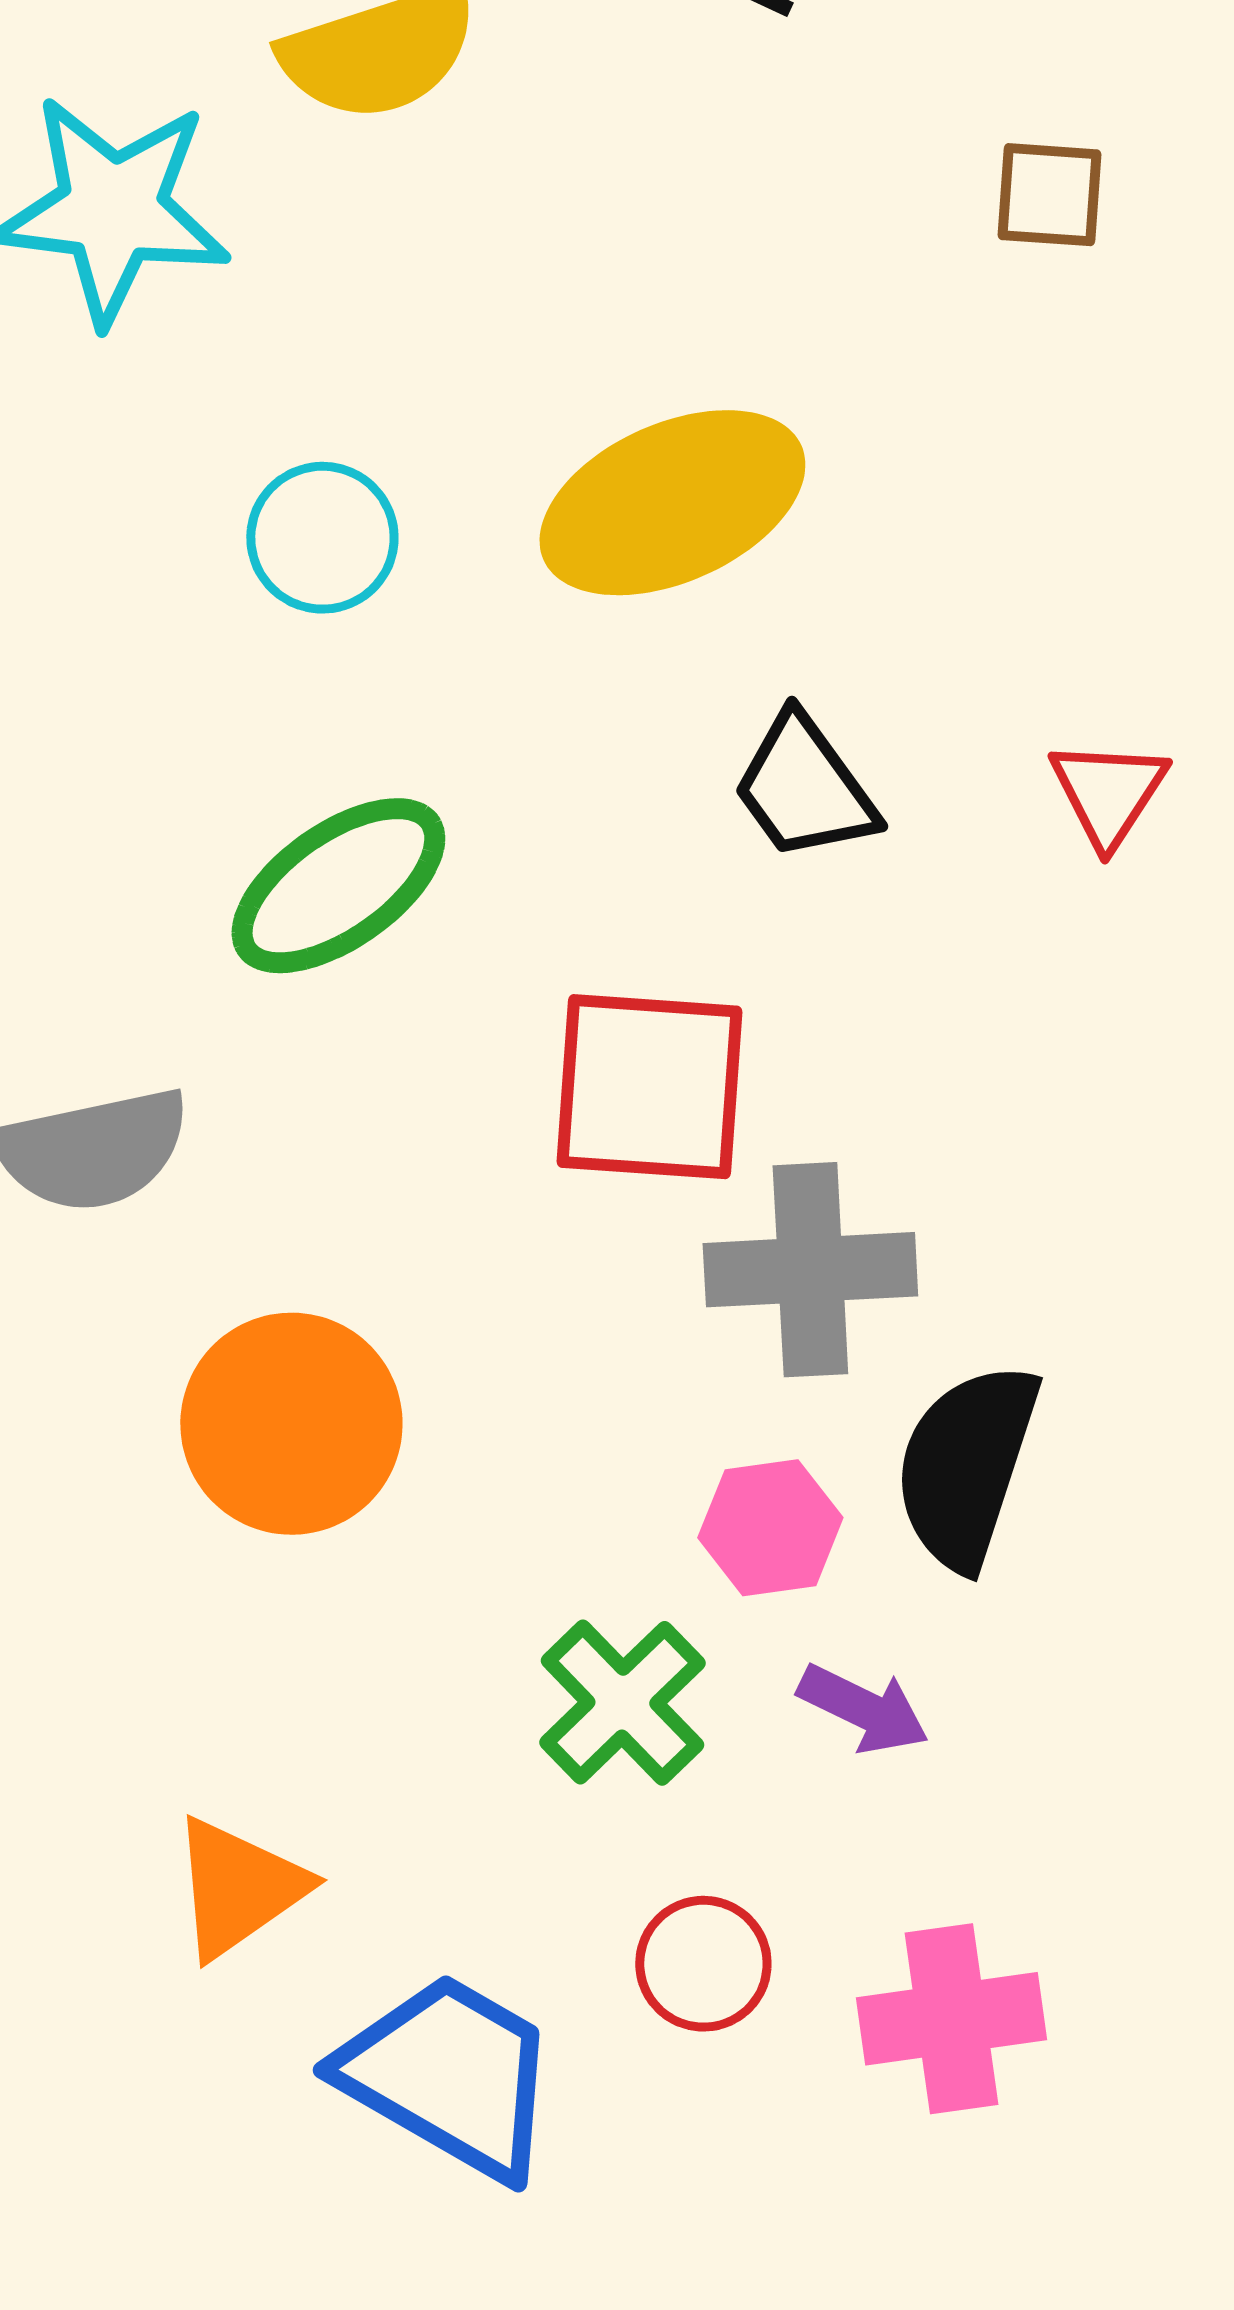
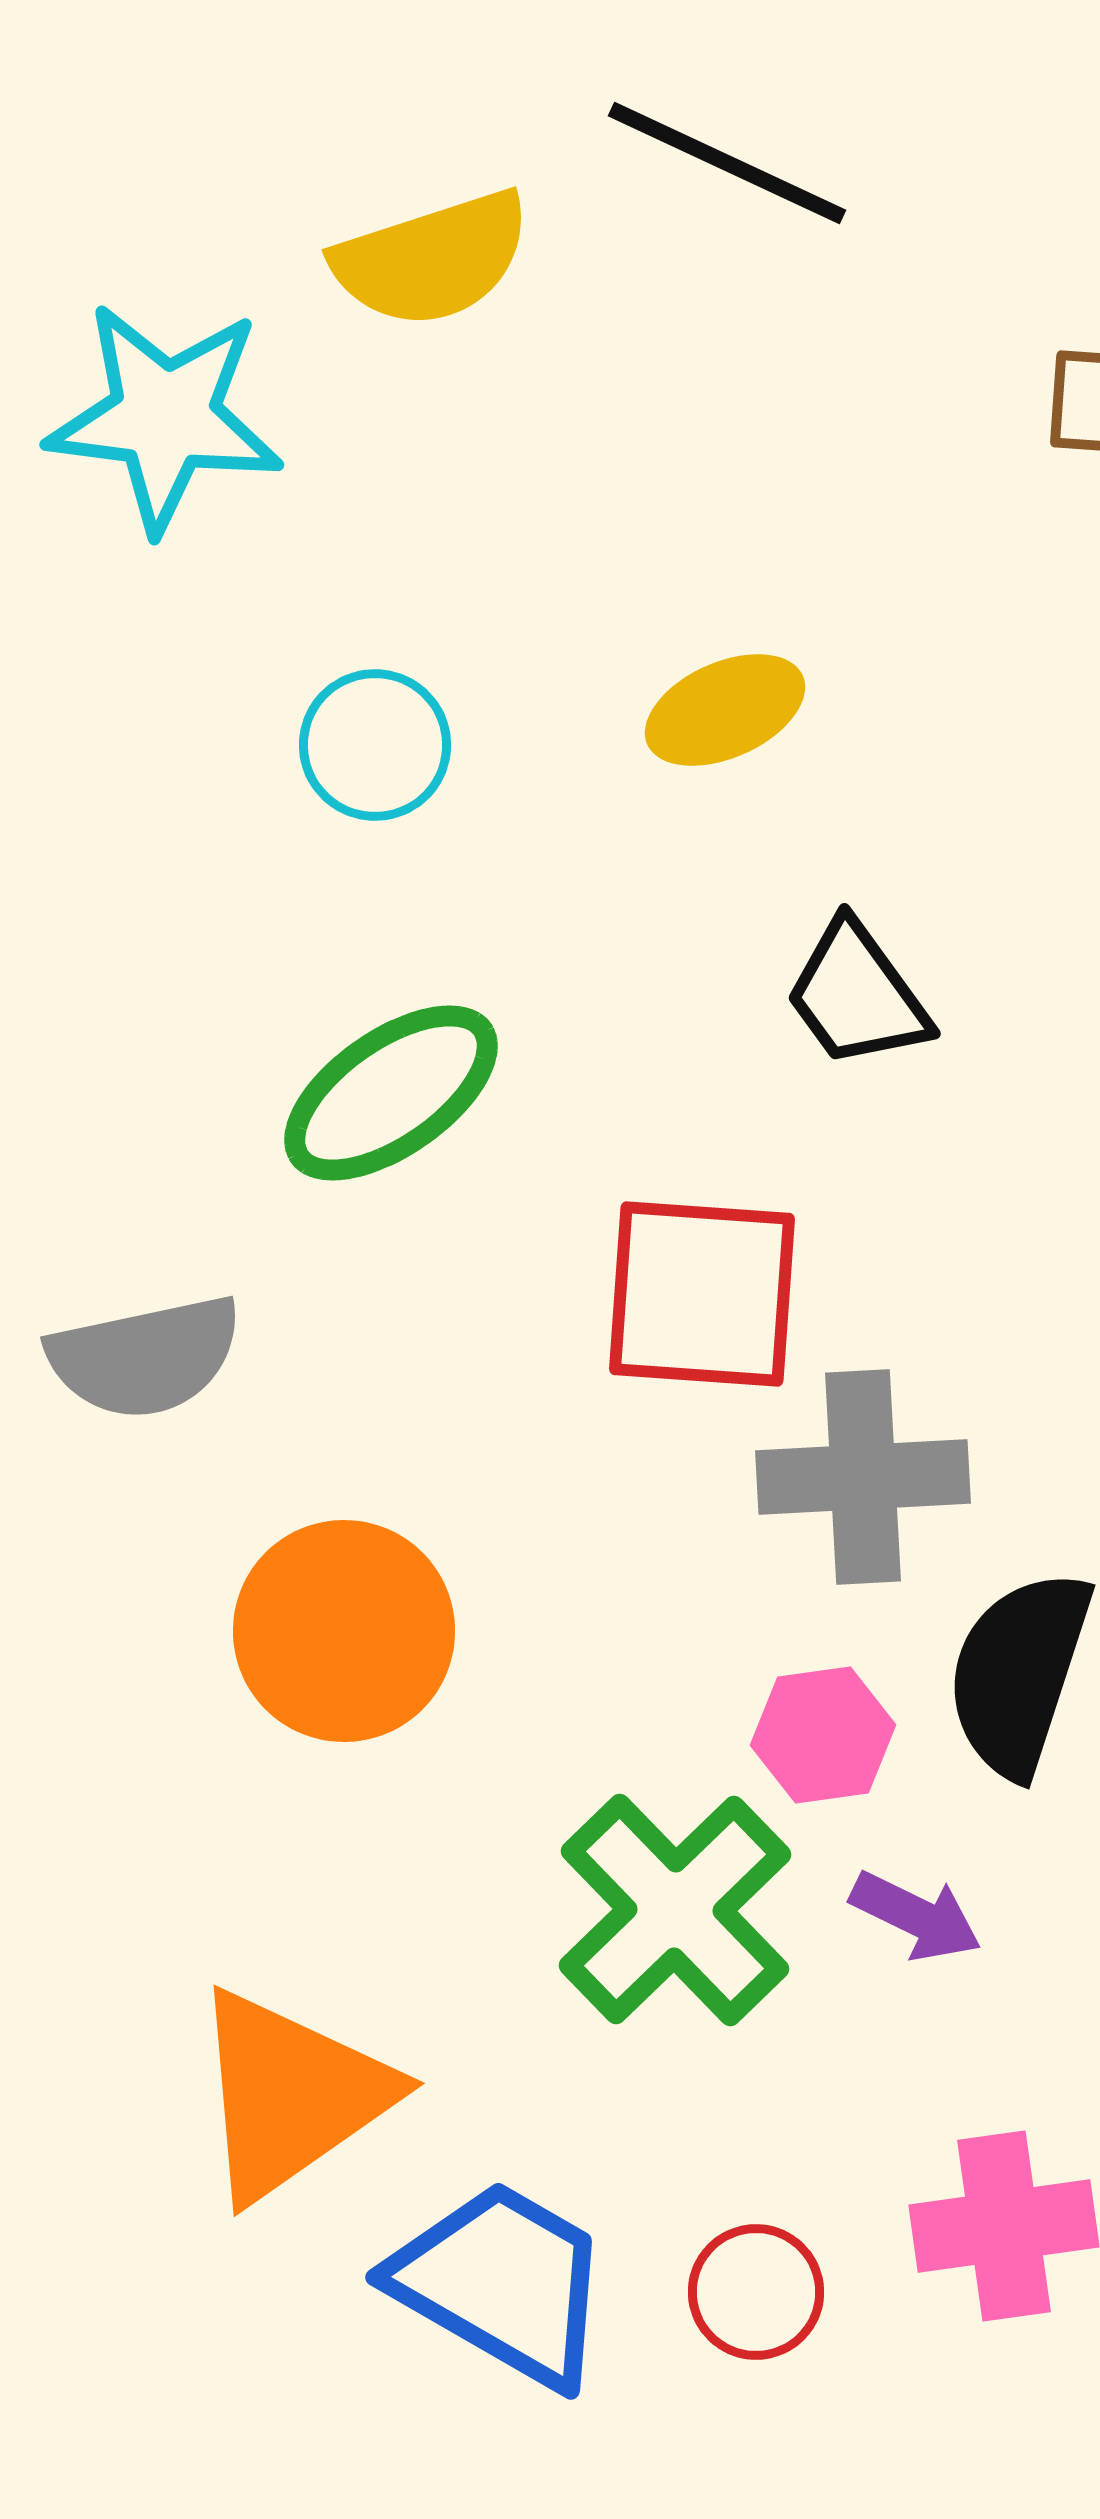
yellow ellipse: (672, 503) -> (725, 710), size x0.6
green cross: (622, 1703) -> (675, 1910), size x1.4
orange triangle: (238, 1888) -> (291, 2095), size x1.5
red circle: (703, 1964) -> (756, 2292), moved

